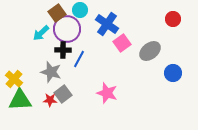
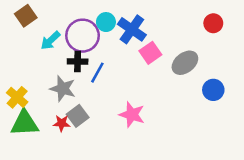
cyan circle: (80, 10) -> (106, 22), moved
brown square: (57, 13) -> (26, 16), moved

